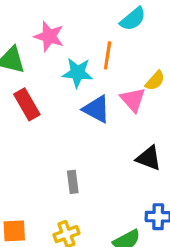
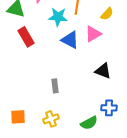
yellow semicircle: (155, 81) -> (107, 14), moved
pink triangle: (133, 100) -> (93, 34), turned 42

